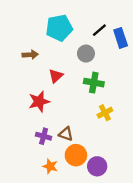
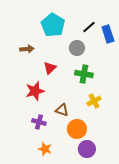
cyan pentagon: (59, 28) -> (53, 25), turned -30
brown triangle: (66, 134) -> (62, 110), moved
orange circle: (76, 155) -> (77, 129), moved

